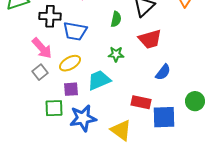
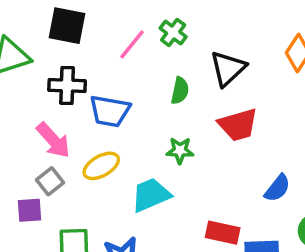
blue semicircle: (163, 72) -> (277, 188), moved
purple square: (71, 89) -> (29, 210), moved

